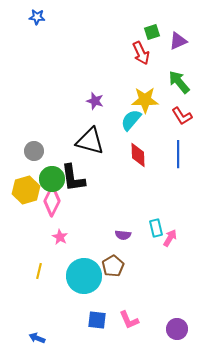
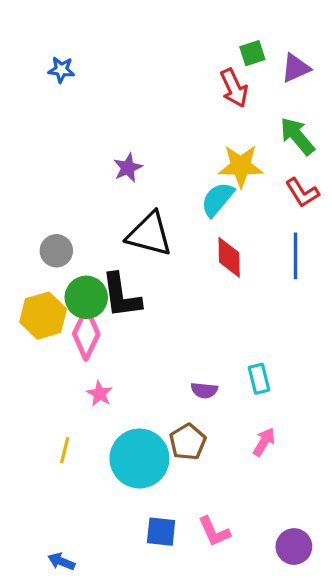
blue star: (37, 17) -> (61, 70), moved
purple star: (95, 101) -> (128, 168), moved, turned 30
pink arrow: (170, 238) -> (264, 442), moved

